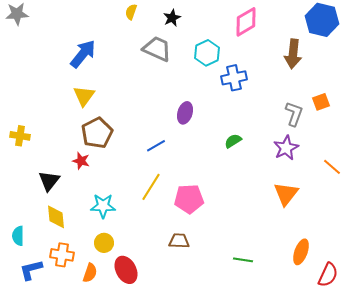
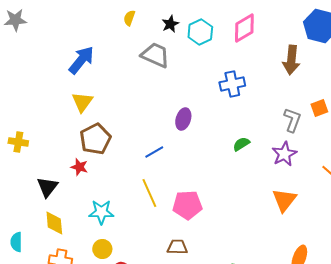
cyan hexagon: (207, 53) -> (200, 32), moved
green semicircle: (233, 141) -> (241, 144), moved
yellow line: (151, 187) -> (149, 193), turned -56

